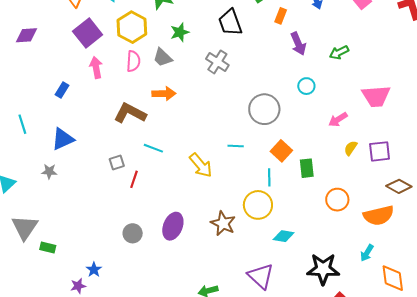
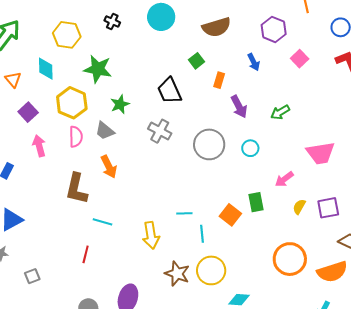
purple square: (88, 33) -> (28, 112), size x0.7
orange arrow: (164, 94) -> (109, 167), turned 70
gray circle: (264, 109) -> (209, 144), moved
brown L-shape: (130, 113) -> (76, 189), turned -100
gray square: (117, 163) -> (32, 276), moved
yellow arrow: (201, 165) -> (151, 235), turned 36
green rectangle: (307, 168) -> (256, 202), moved
cyan line: (269, 177) -> (202, 234), moved
orange circle: (337, 200) -> (290, 259), size x1.4
brown star: (223, 223) -> (177, 274), moved

